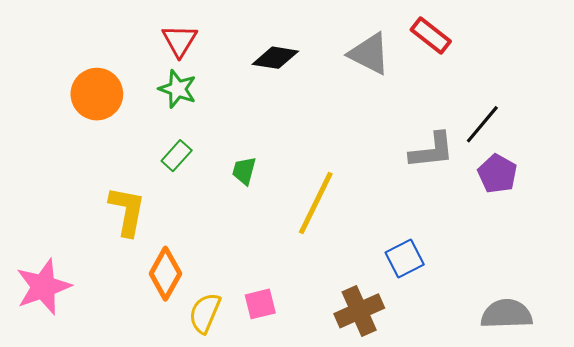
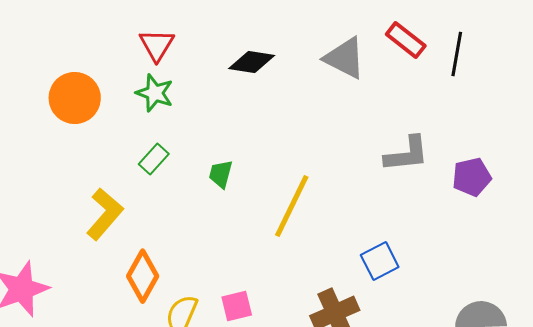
black line: (482, 124) -> (457, 54), moved, turned -30
purple pentagon: (497, 174) -> (472, 177), turned 30
yellow L-shape: (127, 211) -> (105, 214), turned 30

